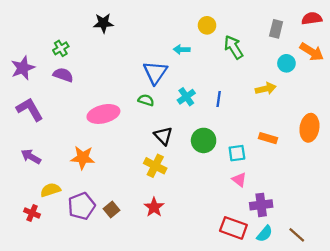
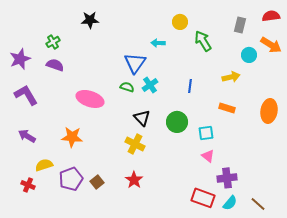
cyan cross: (186, 97) -> (150, 85), moved
pink ellipse: (103, 114) -> (90, 99), turned 32
orange rectangle: (268, 138) -> (227, 108), moved

